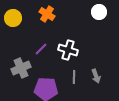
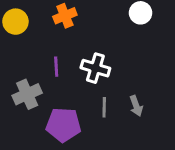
orange cross: (47, 14) -> (65, 16), turned 35
purple line: (41, 49) -> (56, 67), turned -48

